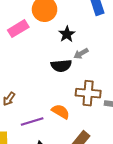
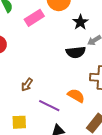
purple line: (32, 121) -> (49, 106), turned 45

